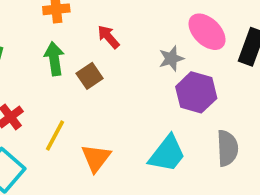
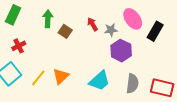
red arrow: (108, 37) -> (92, 24), moved
brown square: (90, 76) -> (65, 31), turned -32
yellow line: (55, 136) -> (38, 78), moved

